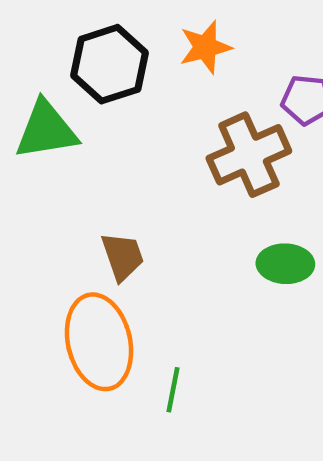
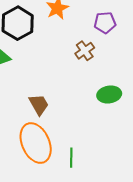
brown cross: (249, 155) -> (85, 51), size x0.6

